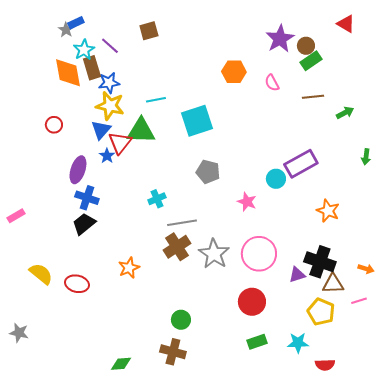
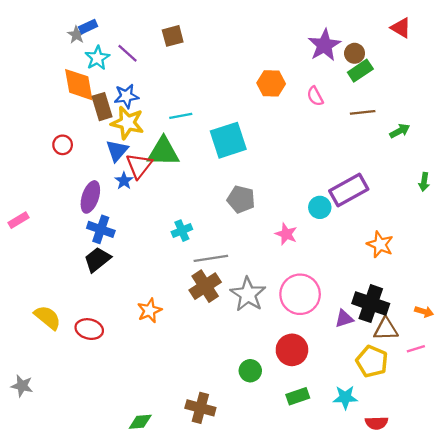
brown rectangle: (92, 68) -> (102, 107), moved
pink rectangle: (16, 216) -> (19, 220), moved
green circle: (181, 320) -> (250, 371), moved

